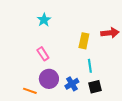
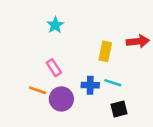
cyan line: (90, 66) -> (113, 83), turned -64
blue cross: (72, 84) -> (90, 85), moved, turned 32
orange line: (30, 91) -> (38, 90), moved

